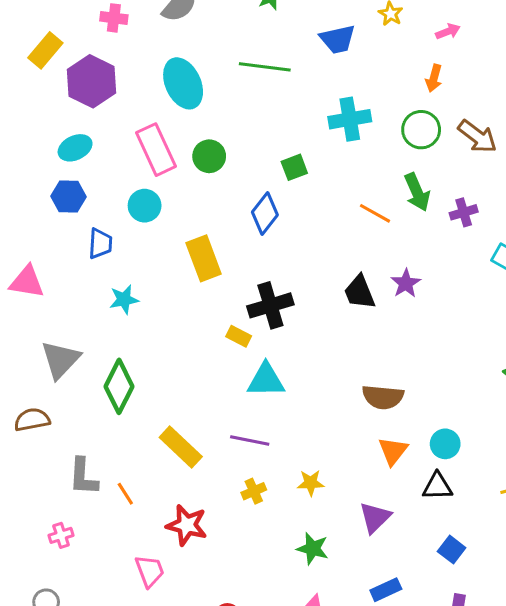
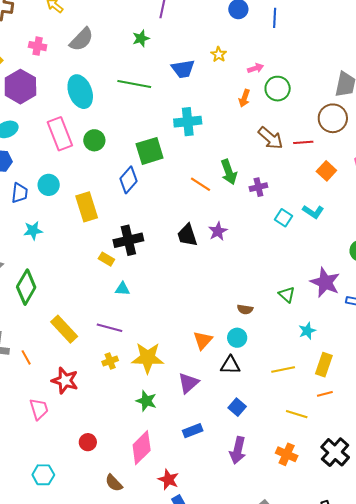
green circle: (421, 130) -> (278, 89), moved
green square: (294, 167) -> (150, 151), size x1.6
cyan circle: (145, 206) -> (49, 185), moved
cyan triangle: (266, 380) -> (122, 289), size x0.6
brown semicircle: (383, 397) -> (245, 309), moved, size x0.6
yellow star: (311, 483) -> (148, 358), size x1.8

